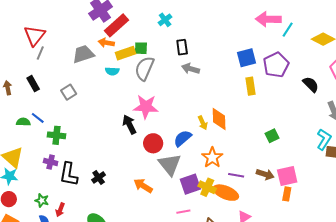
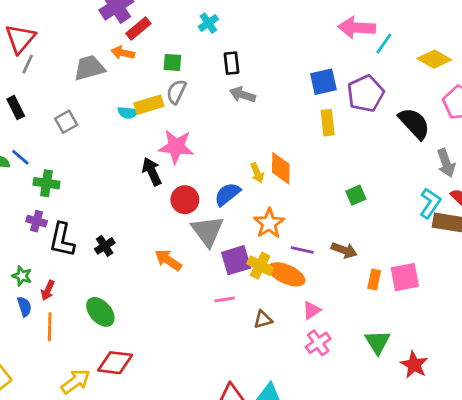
red rectangle: (116, 25) -> (138, 28), size x0.7
yellow rectangle: (126, 53) -> (149, 105), moved
gray semicircle: (144, 68) -> (176, 92), size x0.7
cyan semicircle: (112, 71) -> (128, 113), moved
black semicircle: (311, 84) -> (414, 123), size x1.4
pink square: (287, 176) -> (405, 277), moved

